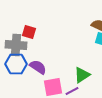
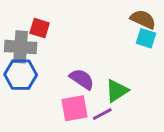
purple semicircle: (38, 67) -> (82, 79), moved

